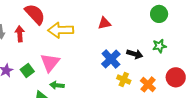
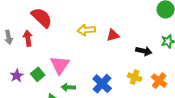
red triangle: (104, 23) -> (113, 35), moved
yellow arrow: (61, 30) -> (86, 30), moved, size x0.7
blue cross: (111, 59) -> (102, 84), moved

